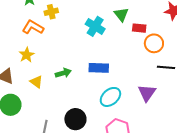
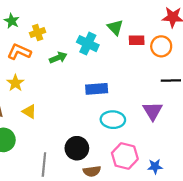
orange circle: (154, 43) -> (161, 46), moved
green arrow: (63, 73) -> (58, 58), moved
cyan ellipse: (110, 97) -> (113, 120), turned 50

